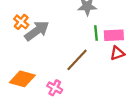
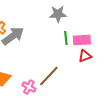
brown line: (77, 60) -> (49, 76), moved

